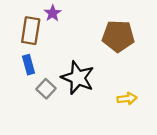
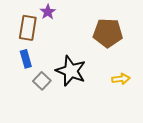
yellow arrow: (127, 99) -> (121, 79), moved

